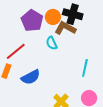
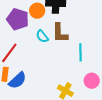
brown L-shape: (65, 28) -> (60, 33), moved, turned -105
blue semicircle: (31, 77) -> (17, 80), moved

